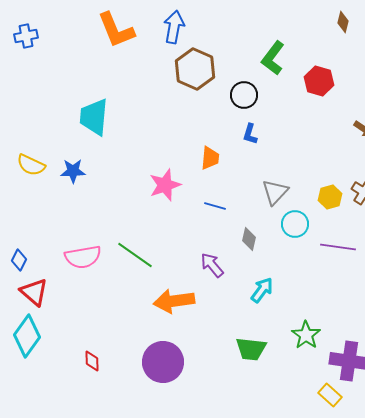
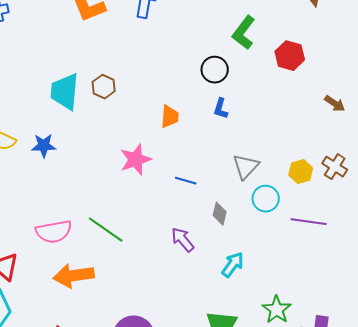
brown hexagon: (195, 69) -> (104, 87), moved, size x0.6
orange trapezoid: (210, 158) -> (170, 117), moved
orange arrow: (174, 301) -> (74, 276), moved

